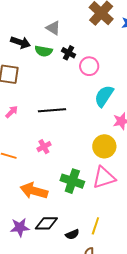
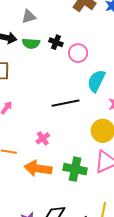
gray triangle: (53, 28) -> (29, 16), moved, turned -42
black line: (52, 110) -> (65, 103), moved
orange arrow: (34, 191) -> (38, 168), moved

